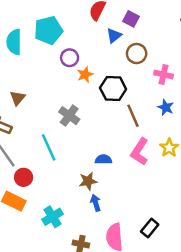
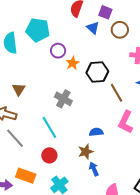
cyan pentagon: (48, 30) -> (38, 30), turned 30
blue triangle: (114, 36) -> (93, 28), turned -32
brown circle: (137, 54) -> (120, 30), moved
red circle: (24, 177) -> (49, 155), moved

